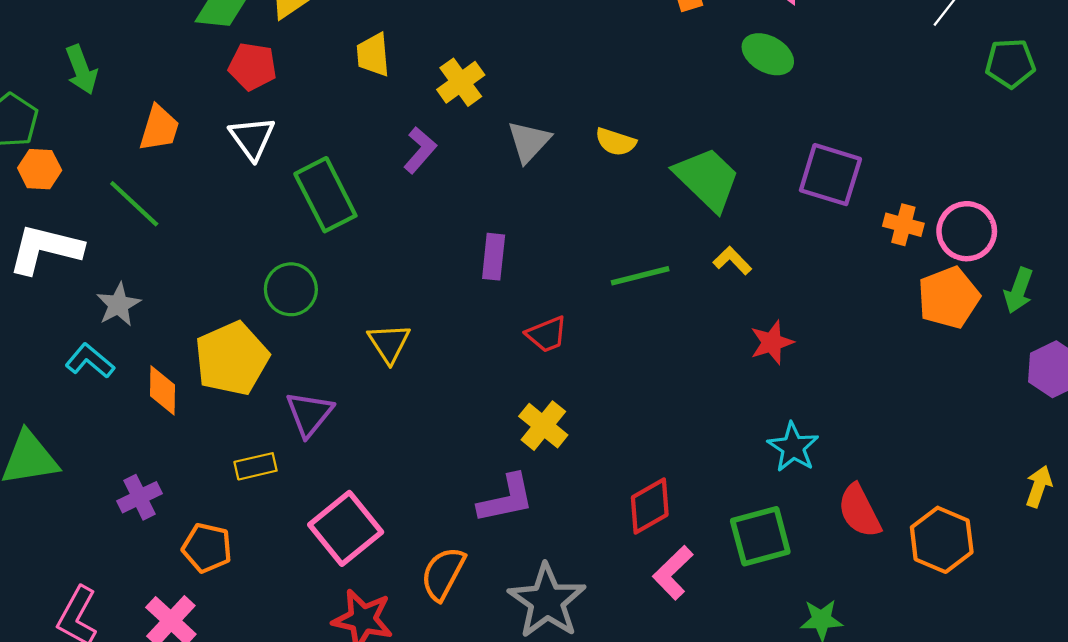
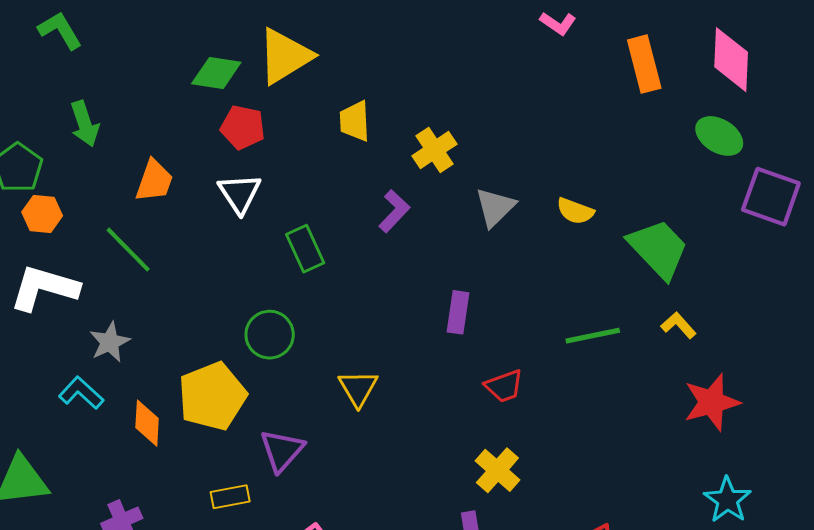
purple square: (830, 175) -> (771, 197), moved
green rectangle: (325, 195) -> (305, 249), size x0.7
red star: (772, 342) -> (712, 402), size x1.4

